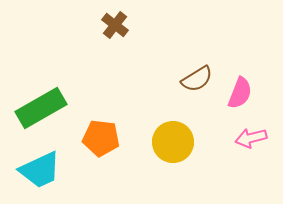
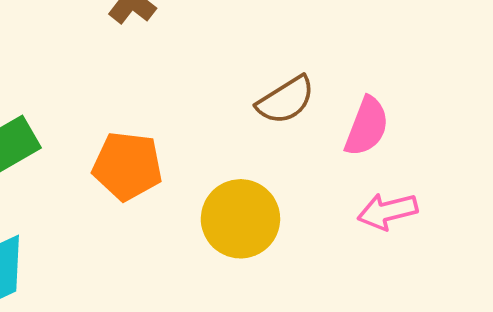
orange pentagon: (101, 138) -> (127, 166), moved

